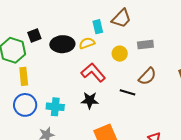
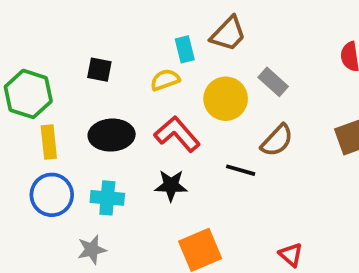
black square: (34, 36) -> (99, 70), moved, turned 32
black ellipse: (62, 44) -> (112, 135), moved
gray rectangle: (145, 45) -> (273, 82), turned 49
yellow circle: (120, 54) -> (226, 99), size x1.5

